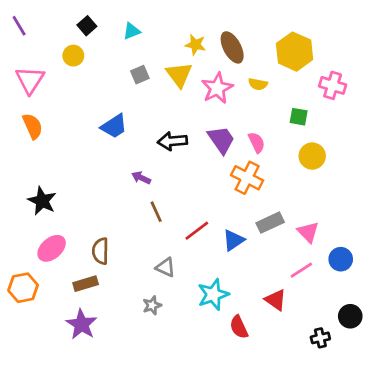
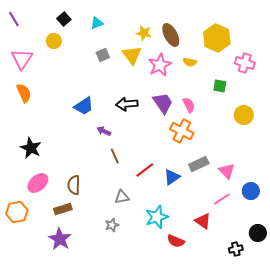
blue trapezoid: (114, 126) -> (84, 106), moved
yellow circle: (312, 156) -> (244, 115), moved
gray triangle: (166, 267) -> (122, 197), turned -35
red semicircle: (239, 327) -> (176, 241), turned -42

